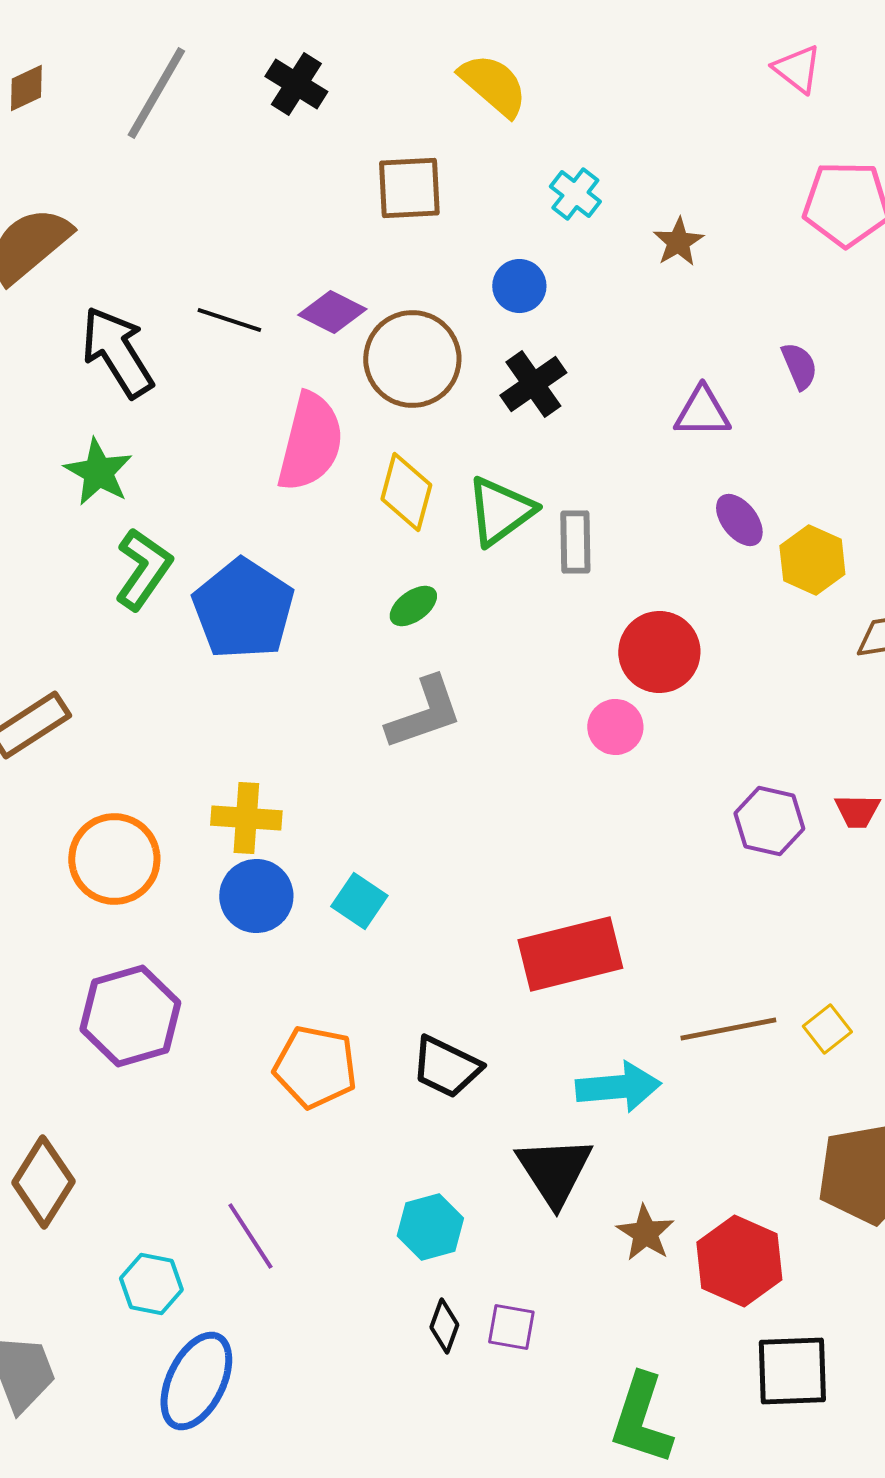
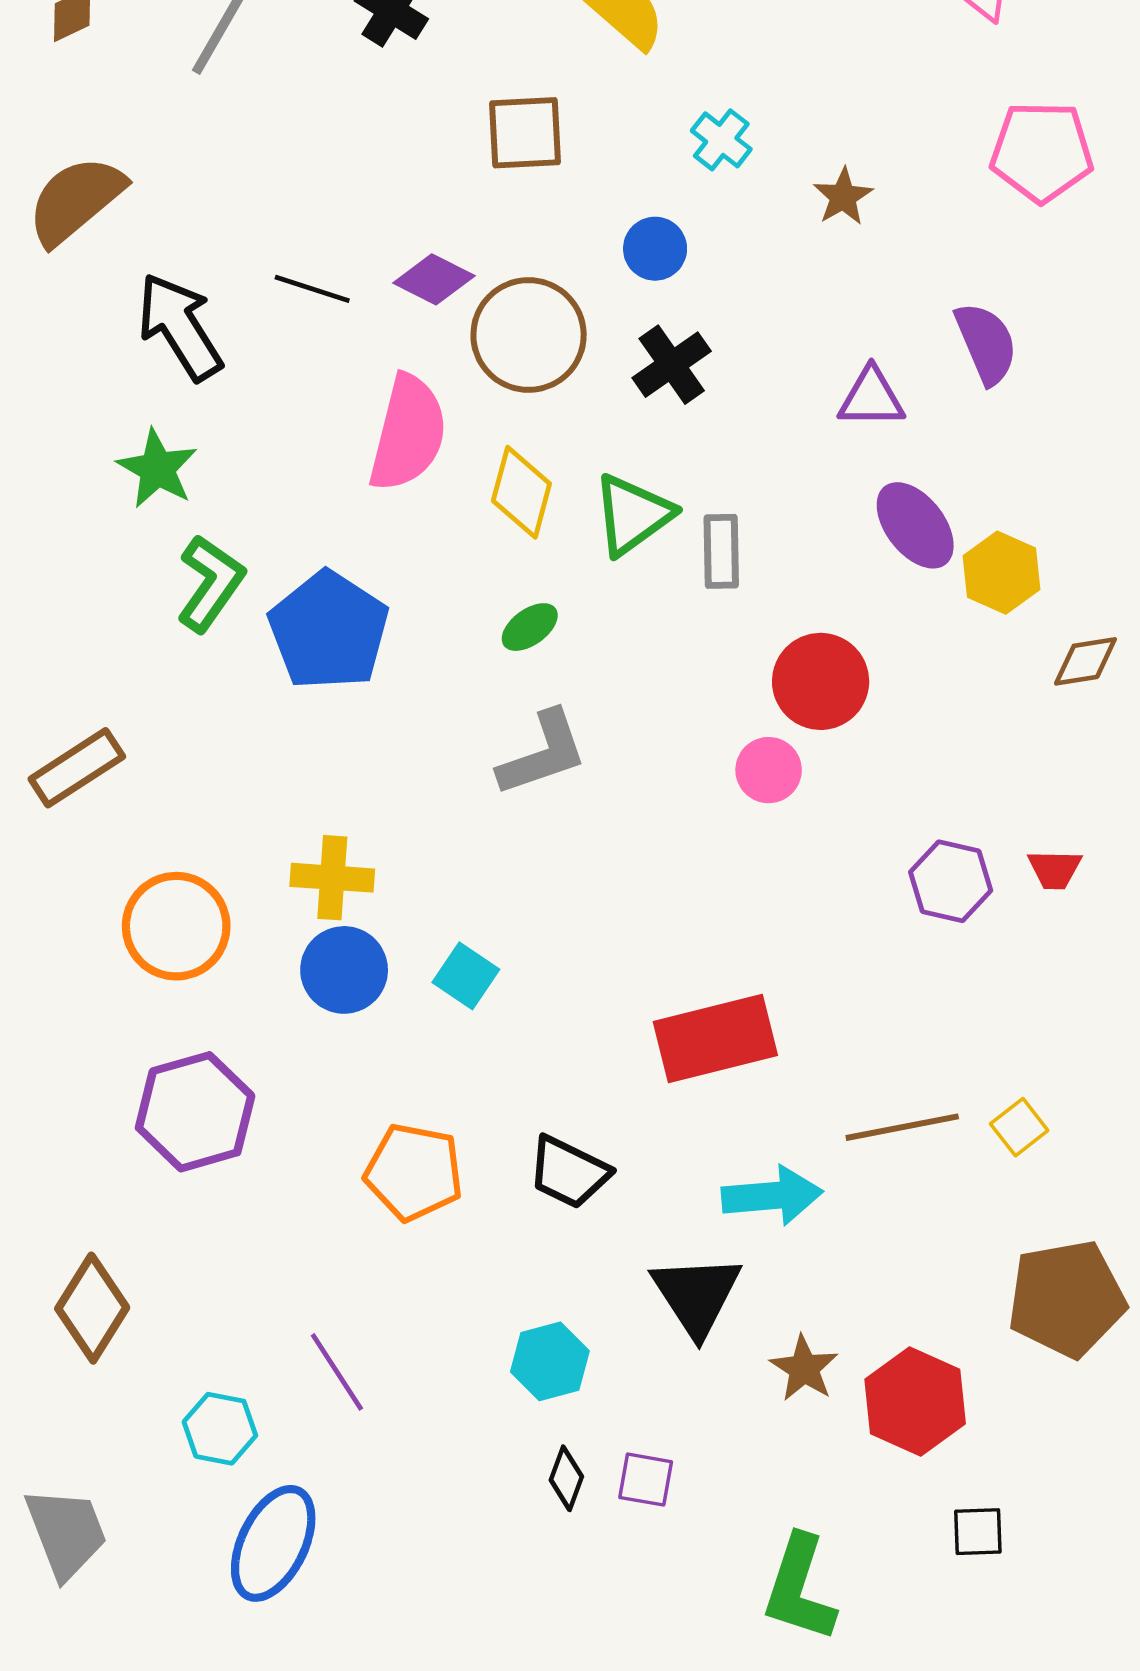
purple semicircle: (799, 366) -> (986, 343), size x1.5
purple ellipse: (739, 520) -> (915, 525), size x1.4
black square: (792, 1371) -> (978, 1532), size x0.6

